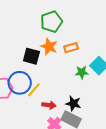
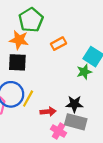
orange star: (49, 47) -> (19, 40), moved
green star: (82, 72) -> (84, 72), moved

